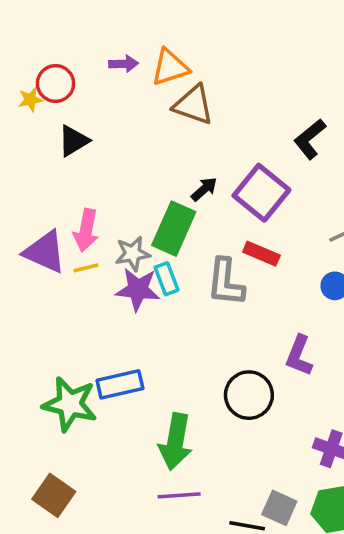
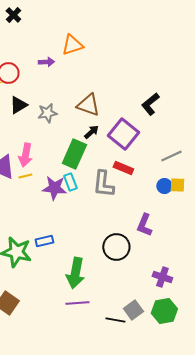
orange triangle: (170, 67) -> (72, 45), moved
brown triangle: (193, 105) -> (88, 105), moved
gray star: (133, 254) -> (47, 113), moved
blue rectangle: (120, 384) -> (44, 241), size x0.7
gray square: (279, 508) -> (133, 310), turned 30

